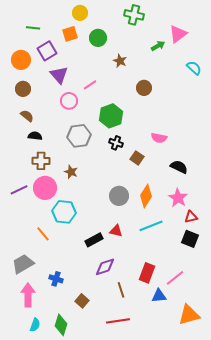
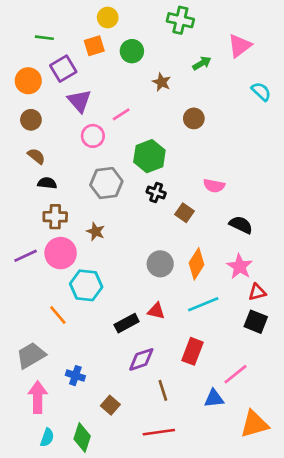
green arrow: (158, 46) -> (202, 63), moved
red rectangle: (147, 273) -> (192, 351), moved

